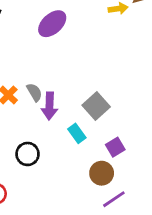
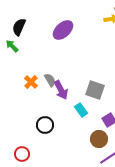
purple arrow: (49, 106) -> (61, 90), turned -30
gray square: (96, 106) -> (95, 90), turned -30

